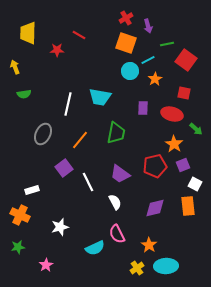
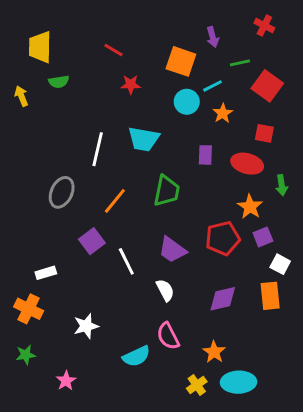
red cross: (126, 18) -> (264, 26), moved, turned -32
red star: (57, 50) -> (131, 84), moved
green semicircle: (24, 94) -> (59, 82), moved
green arrow: (196, 129) -> (282, 185), turned 40

